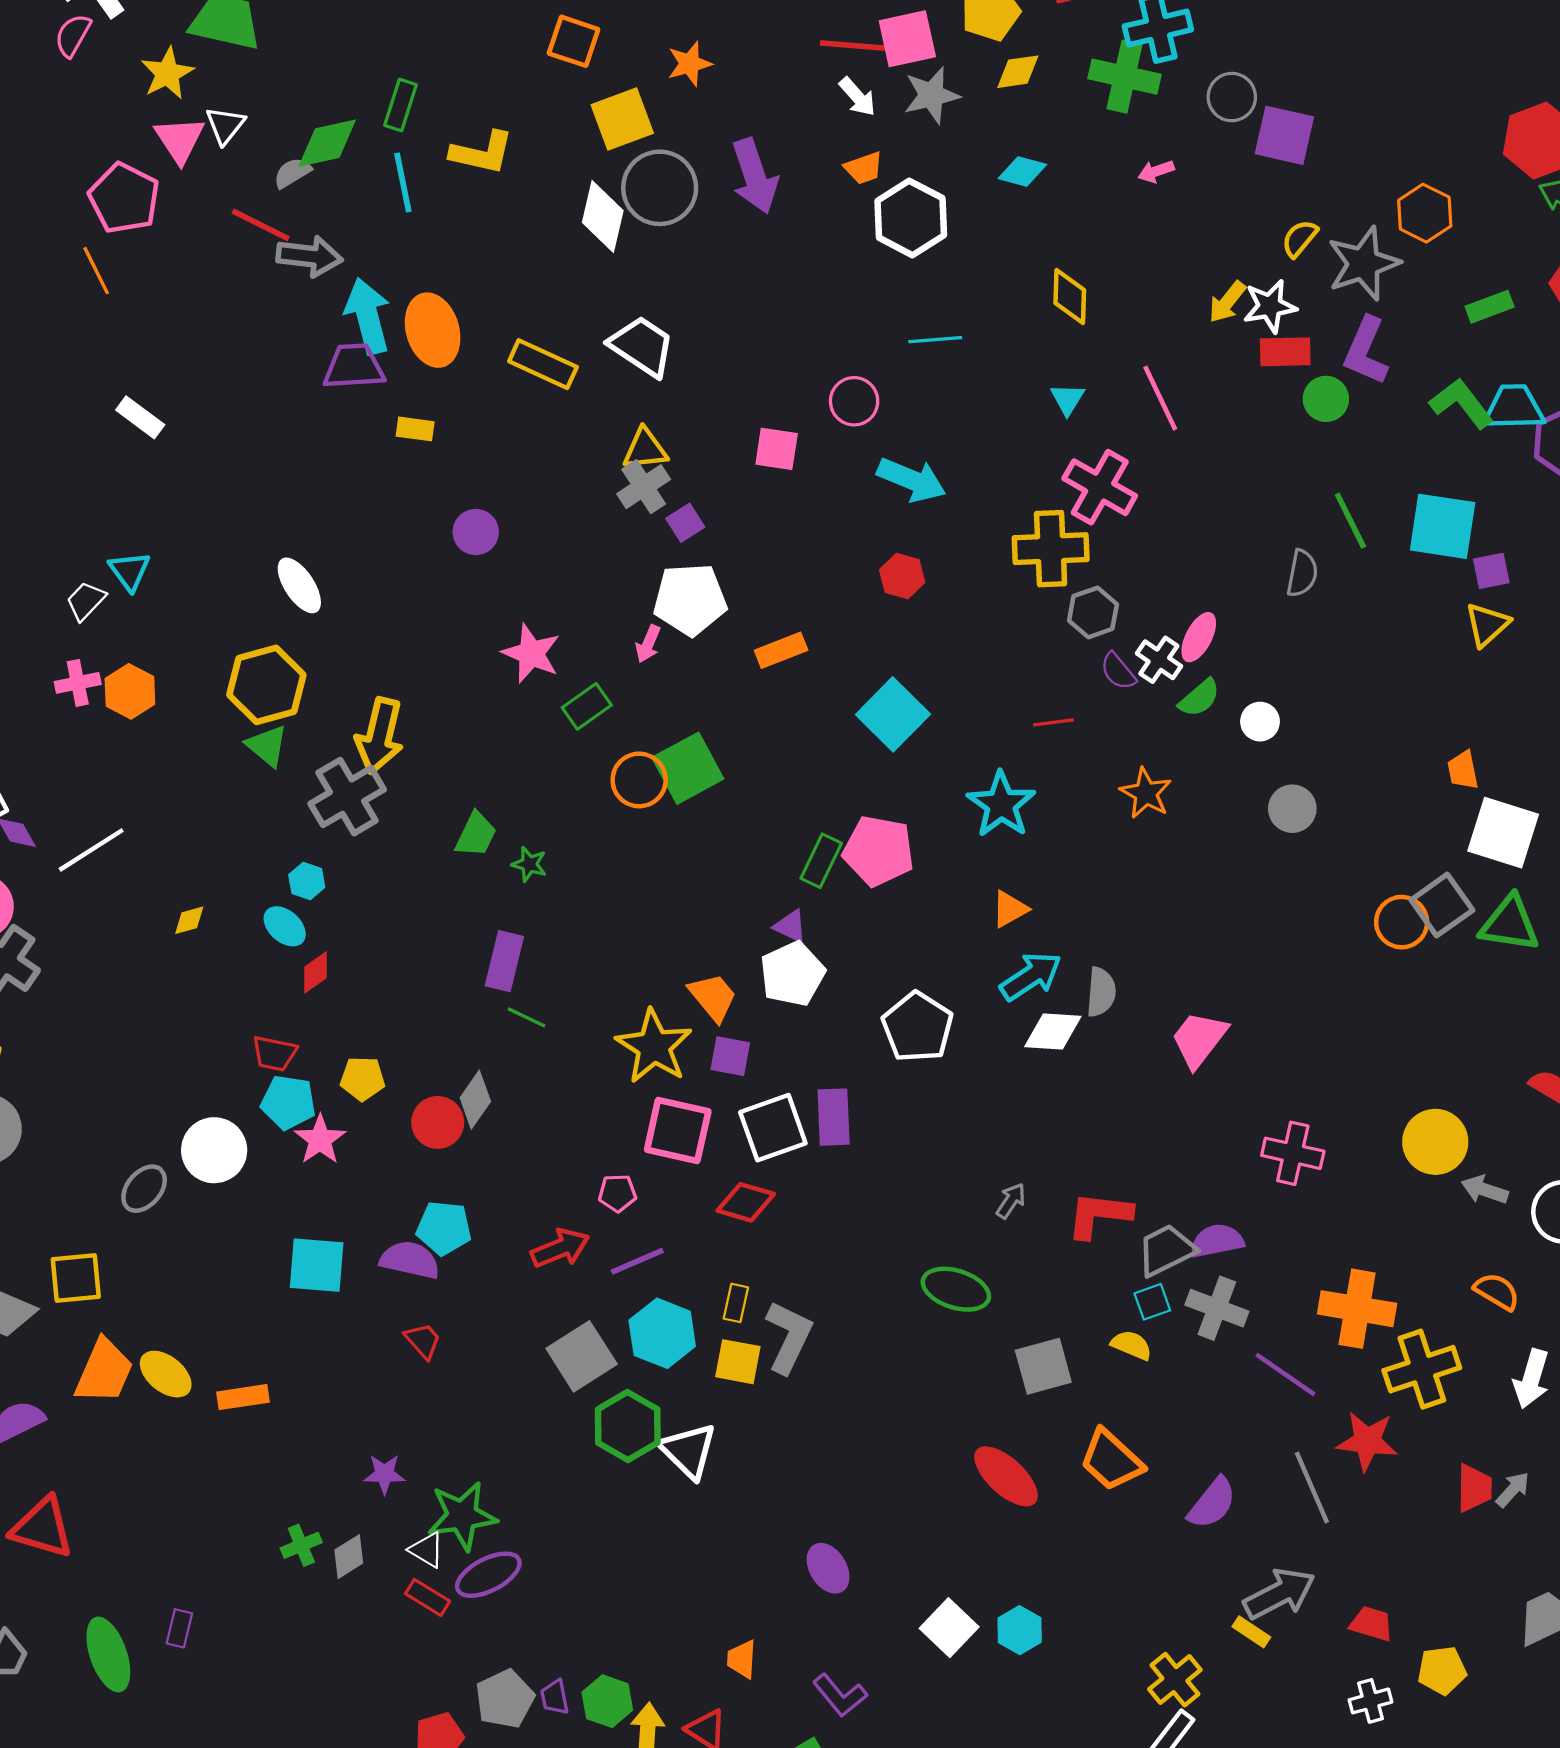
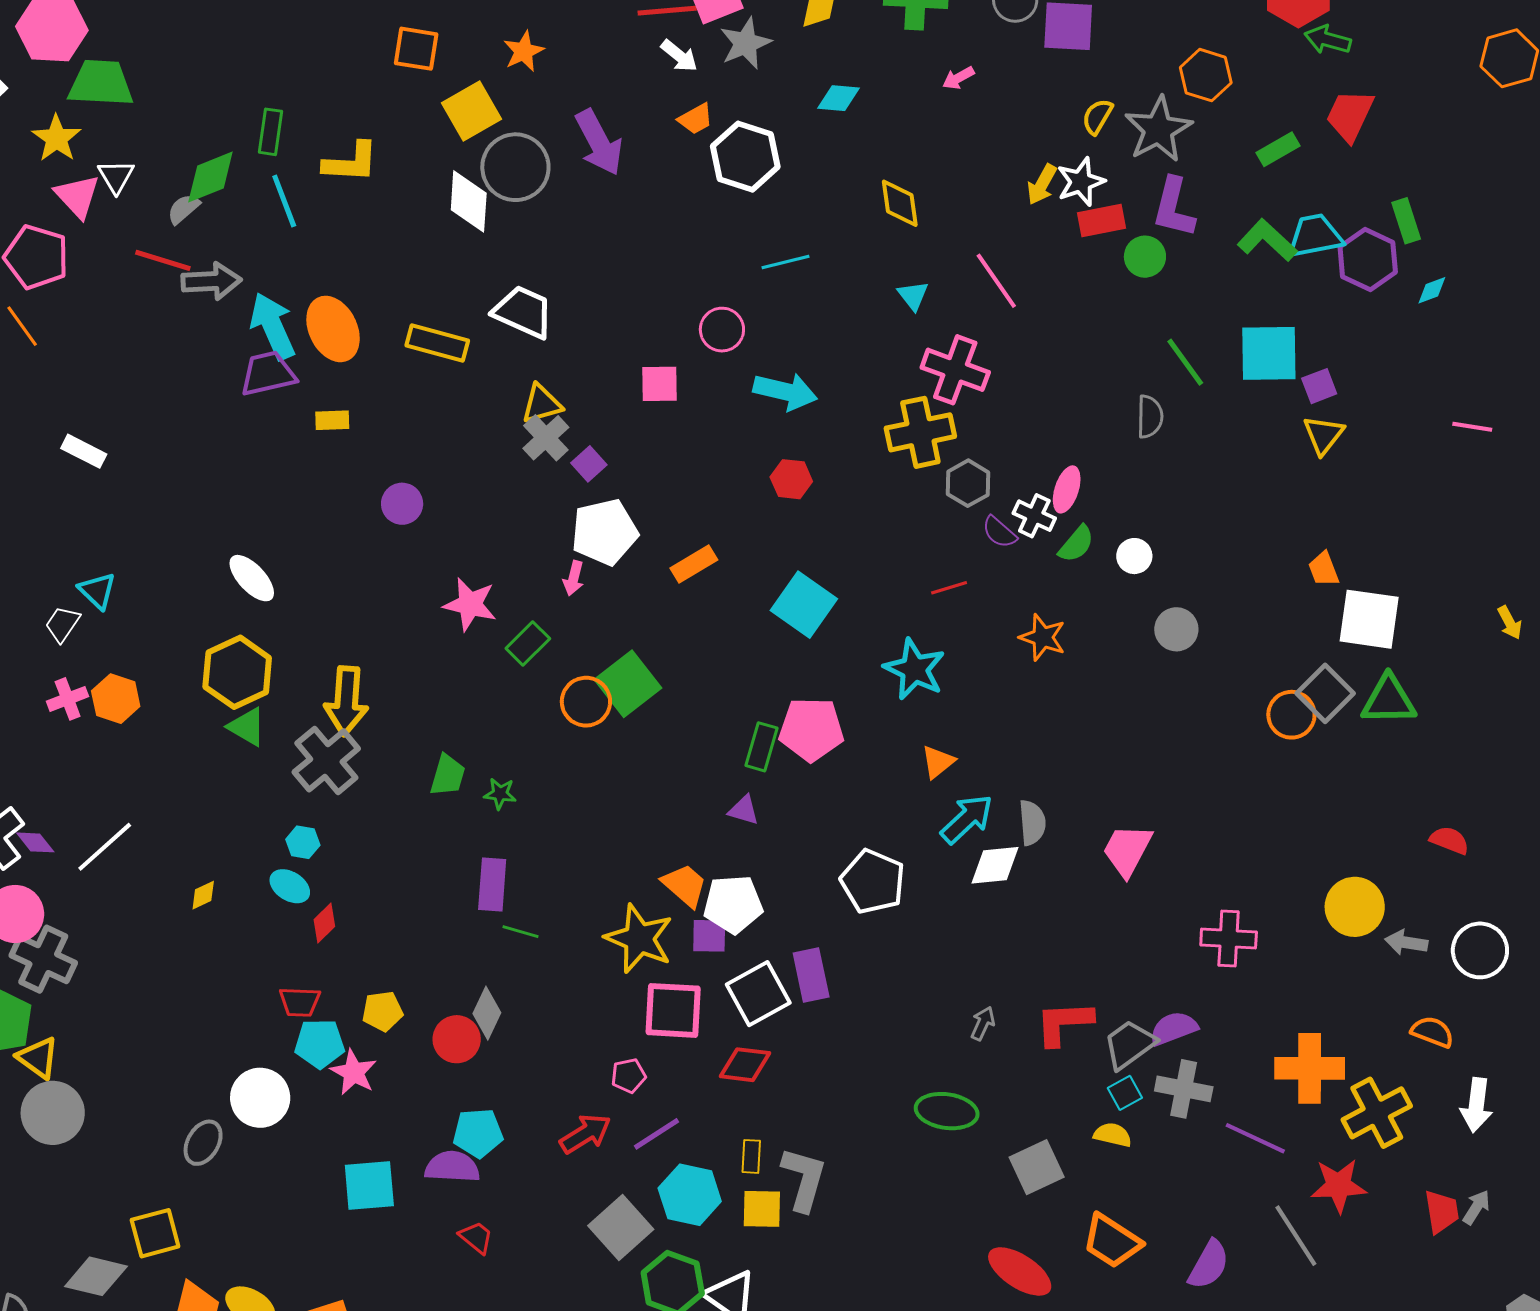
white pentagon: (792, 974) -> (733, 904), moved, turned 30

